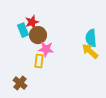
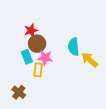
cyan rectangle: (23, 30) -> (27, 57), moved
cyan semicircle: (91, 38) -> (74, 47), moved

